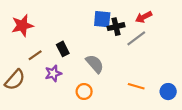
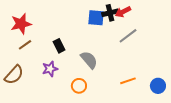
red arrow: (144, 17) -> (123, 12), moved
black cross: (116, 27) -> (110, 13), moved
brown line: (35, 55) -> (25, 45), moved
orange line: (136, 86) -> (128, 81), turned -35

